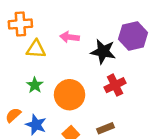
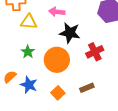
black star: (103, 52) -> (70, 33), moved

